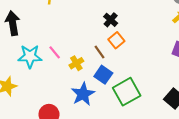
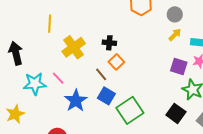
black cross: (111, 20) -> (109, 43), turned -32
yellow cross: (76, 63) -> (74, 47), moved, size x1.6
blue star: (83, 94) -> (76, 101), moved

